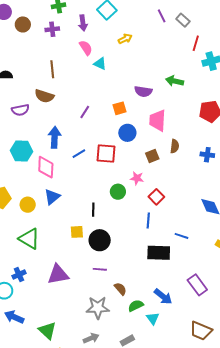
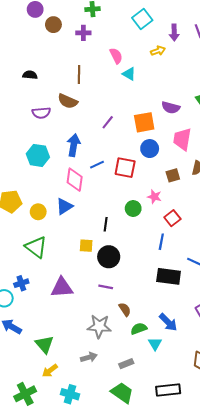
purple arrow: (83, 23) -> (174, 33), moved
orange square: (120, 108) -> (144, 122), size x1.5
pink diamond: (46, 167) -> (75, 180), moved

